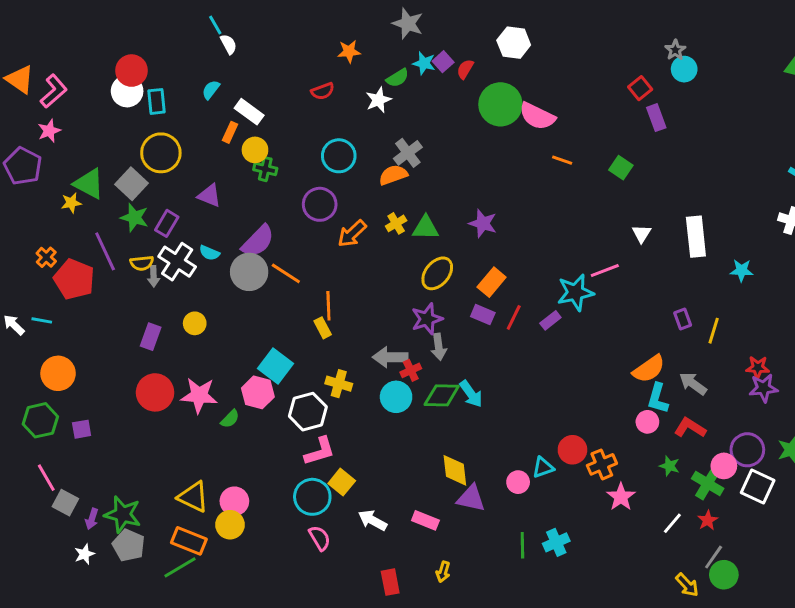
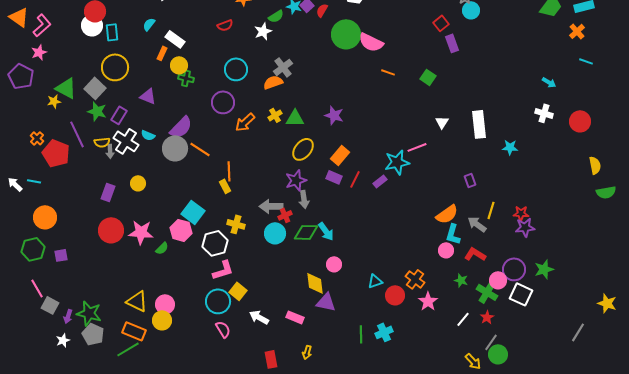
yellow line: (714, 331) -> (491, 210), moved
red circle: (572, 450) -> (395, 295), moved
orange cross: (602, 464) -> (415, 279), turned -30
pink circle: (518, 482) -> (334, 264), moved

